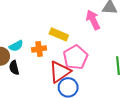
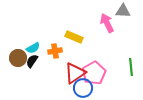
pink pentagon: (75, 57) -> (94, 73), moved
black semicircle: (14, 68) -> (32, 61), moved, turned 48

